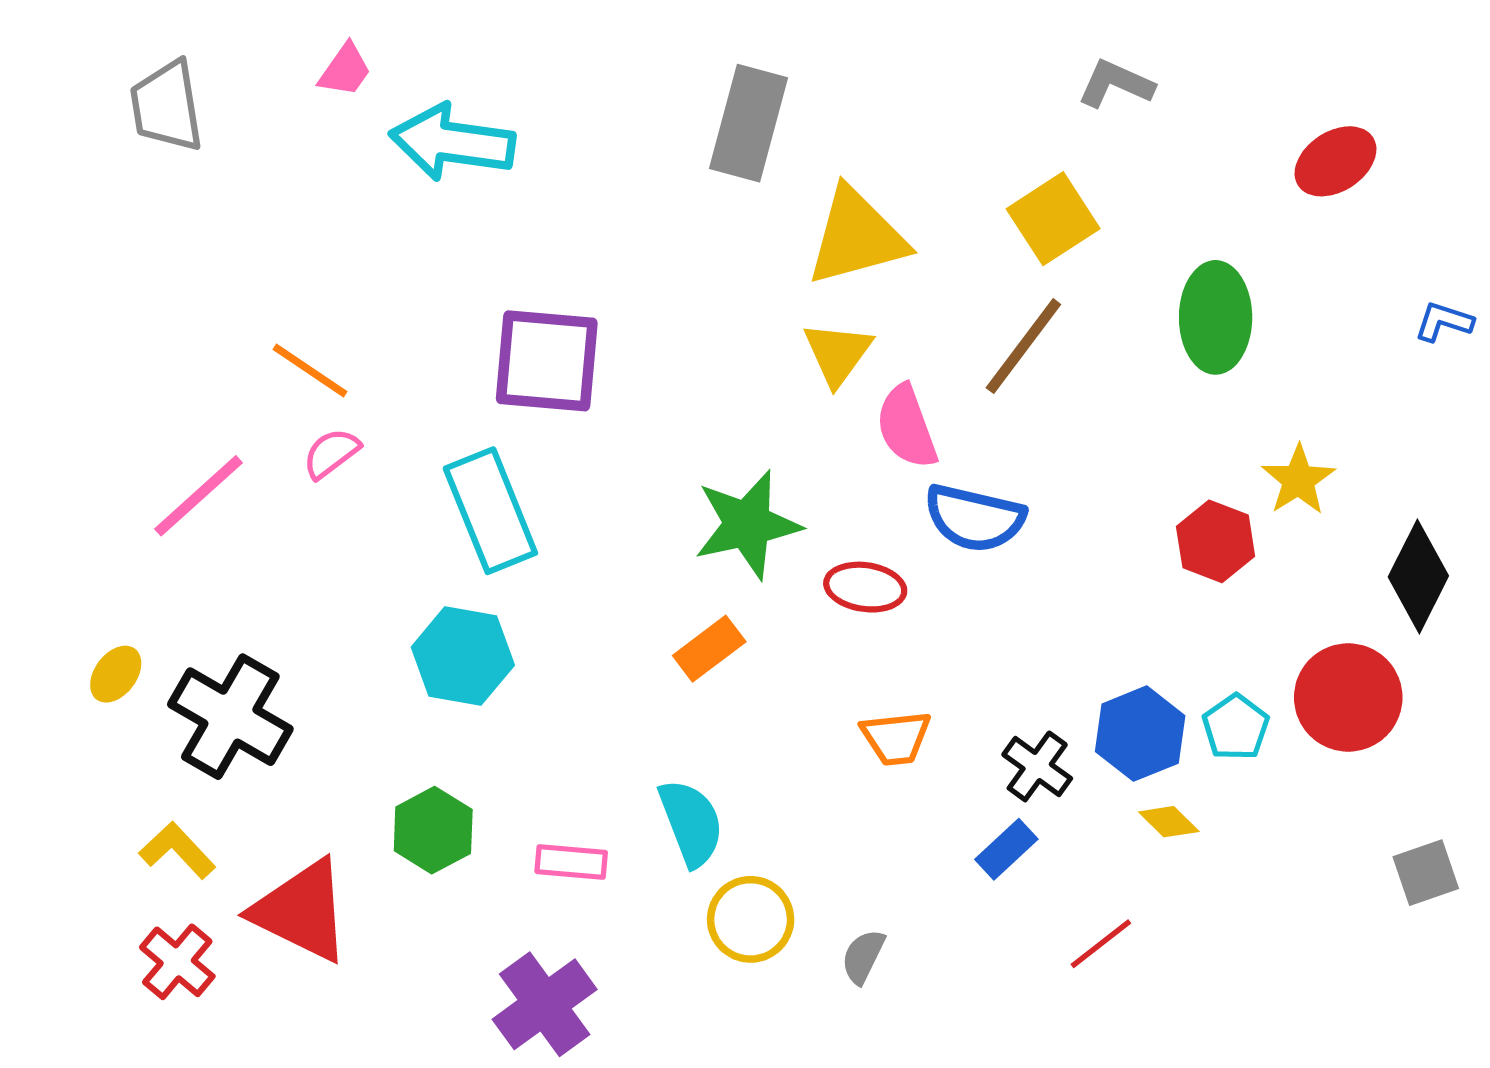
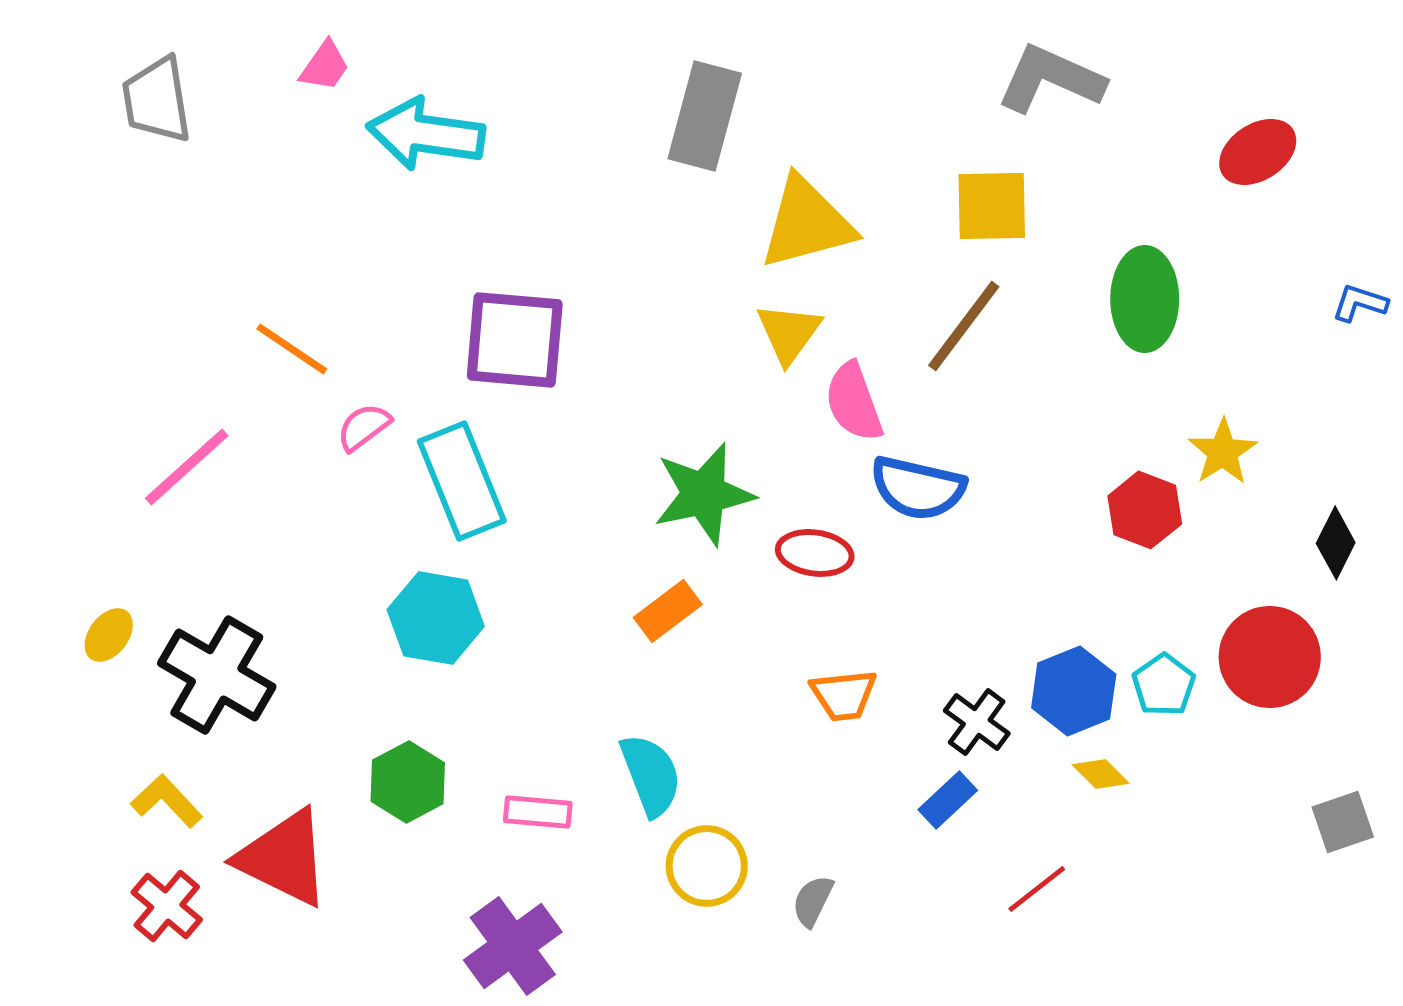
gray L-shape: (1116, 84) -> (1051, 79), size x1.5
yellow square: (1053, 219) -> (992, 206), turned 32
pink semicircle: (331, 453) -> (364, 427), moved
black diamond: (1418, 576) -> (1336, 543), size x0.7

